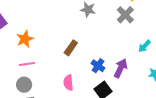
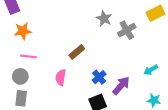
gray cross: (125, 15) -> (127, 30), moved
orange star: (25, 39) -> (23, 31), moved
pink semicircle: (68, 83) -> (61, 77), moved

